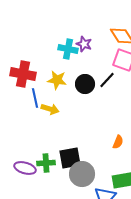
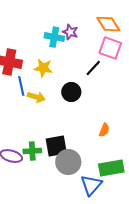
black circle: (85, 84) -> (71, 92), moved

